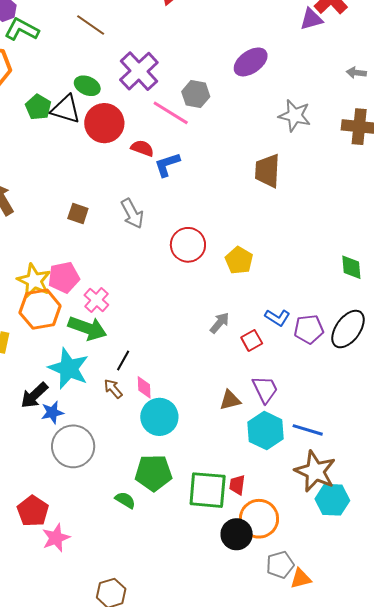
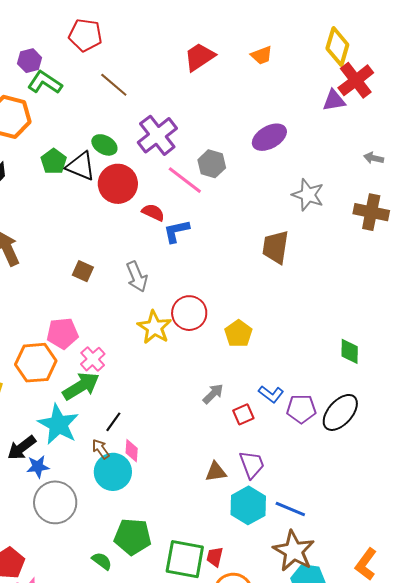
yellow star: (34, 281) -> (154, 327), moved
green arrow: (87, 328) -> (81, 386), turned -57
cyan circle: (159, 417) -> (113, 472), moved

